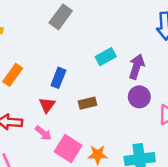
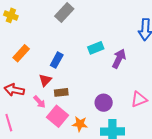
purple circle: (139, 97) -> (104, 103), moved
brown rectangle: (88, 103) -> (61, 92), moved

